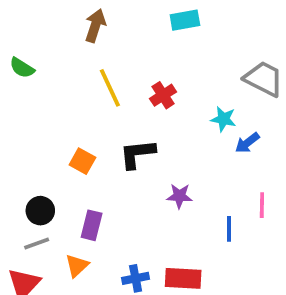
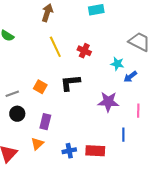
red cross: (163, 95) -> (84, 51), turned -32
purple star: (179, 196) -> (108, 102), moved, size x1.5
blue line: (229, 229) -> (123, 135), moved
gray line: (37, 244) -> (12, 94), moved

